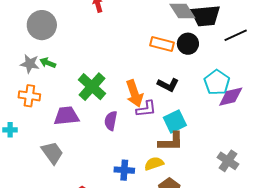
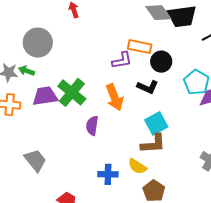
gray circle: (42, 25) -> (38, 43), moved
black circle: (188, 44) -> (161, 62), moved
purple L-shape: (146, 109) -> (122, 60), moved
purple trapezoid: (66, 116) -> (45, 96), moved
yellow semicircle: (154, 164) -> (137, 166), turned -126

